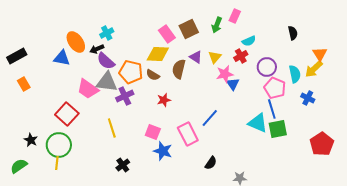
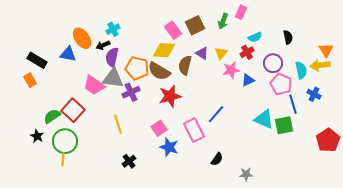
black semicircle: (293, 33) -> (288, 37), moved
black rectangle: (17, 56) -> (37, 60), moved, turned 60
purple semicircle: (106, 61) -> (112, 57), turned 60
yellow arrow: (314, 69) -> (320, 65), turned 36
brown semicircle: (153, 75) -> (159, 71), size x1.6
blue triangle: (233, 84) -> (248, 80), moved, turned 40
red star: (164, 100) -> (170, 96), size x1.6
blue line: (272, 109) -> (293, 104), moved
pink square: (153, 132) -> (159, 128), turned 35
green semicircle: (19, 166) -> (52, 116), moved

